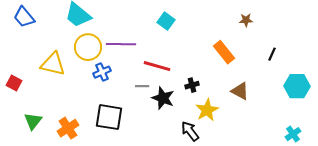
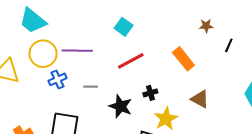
black line: (272, 54) -> (229, 45), moved
red line: (157, 66) -> (131, 61), moved, turned -44
gray line: (142, 86) -> (91, 87), moved

